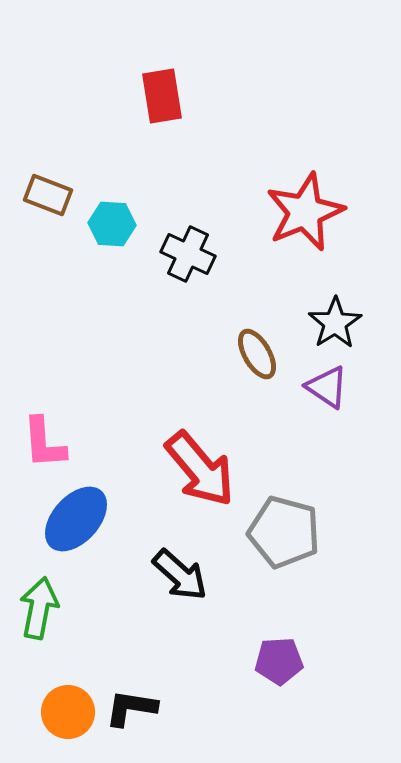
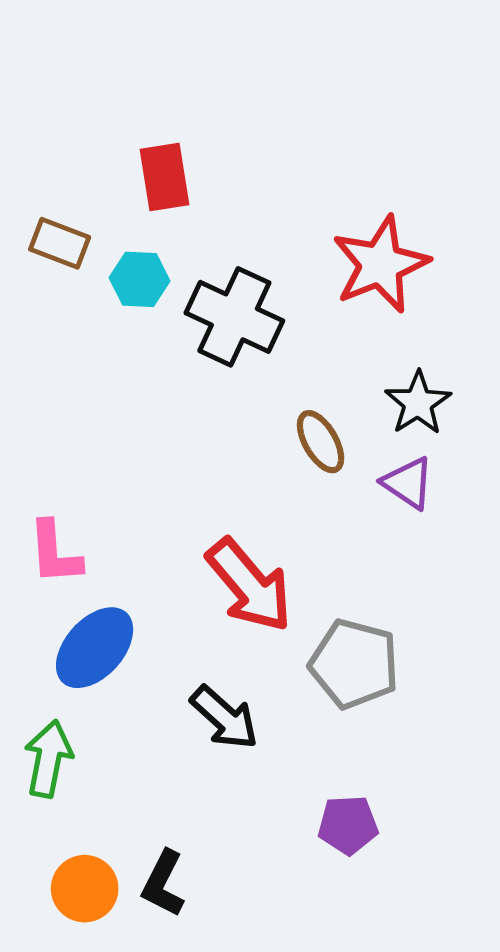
red rectangle: (162, 96) -> (164, 177), moved
black cross: (188, 254) -> (234, 317), size x1.4
black L-shape: (131, 708) -> (163, 884), turned -72

